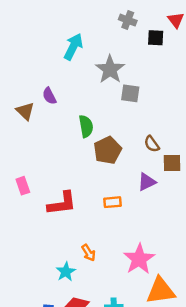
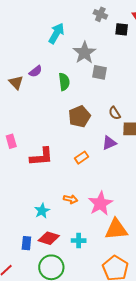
purple semicircle: (49, 96) -> (36, 71), turned -104
green semicircle: (86, 126) -> (64, 82), moved
orange rectangle: (113, 202) -> (82, 158), turned -32
orange arrow: (89, 253) -> (71, 199), moved, turned -48

